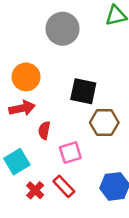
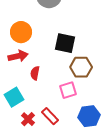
pink square: (70, 153) -> (68, 90), moved

